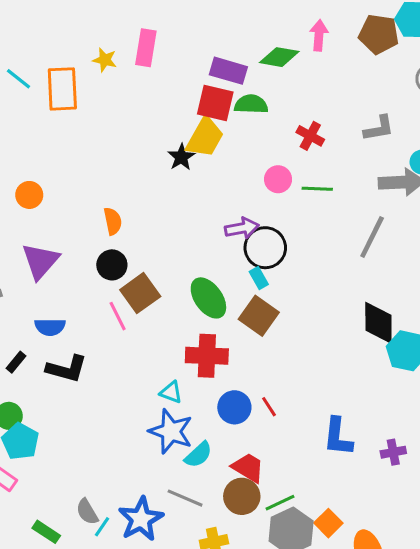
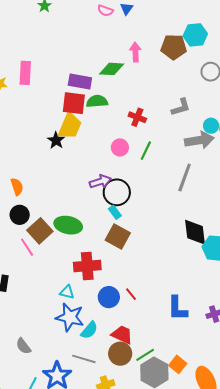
green line: (317, 189) -> (146, 151), turned -60
green ellipse: (208, 298) -> (68, 225), moved, turned -36
gray semicircle: (87, 512) -> (23, 346), moved

